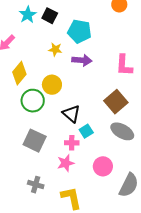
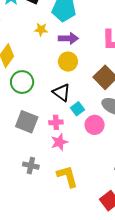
yellow circle: (52, 85) -> (68, 62), moved
pink cross: (72, 143) -> (56, 122), moved
pink circle: (103, 166) -> (95, 125), moved

